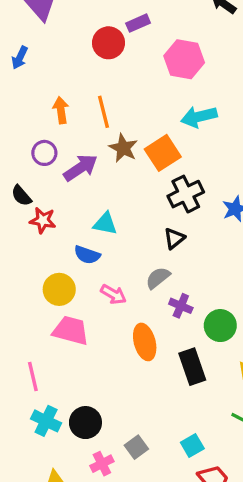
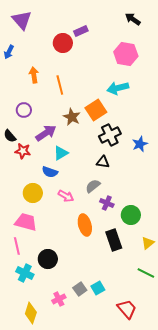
pink hexagon: (184, 59) -> (126, 54), moved
orange arrow: (61, 110) -> (34, 75), moved
brown star: (123, 148) -> (72, 117), moved
purple arrow: (81, 168) -> (46, 133), moved
cyan triangle: (105, 224) -> (61, 153), turned -42
black triangle: (174, 238) -> (103, 162), turned 48
pink trapezoid: (71, 330) -> (26, 222), moved
black circle: (85, 423) -> (48, 259), moved
cyan square: (192, 446) -> (98, 288), moved

